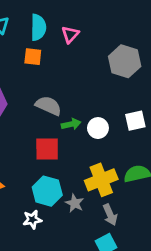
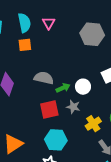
yellow cross: (101, 180) -> (93, 124), size x0.7
gray star: (75, 203) -> (73, 107), moved

